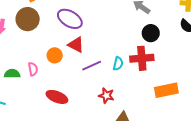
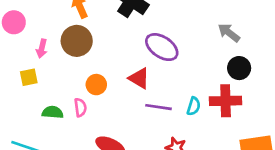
purple ellipse: (70, 19) -> (162, 47), moved
orange circle: (55, 55) -> (96, 85), moved
purple line: (92, 66) -> (158, 107), turned 30

